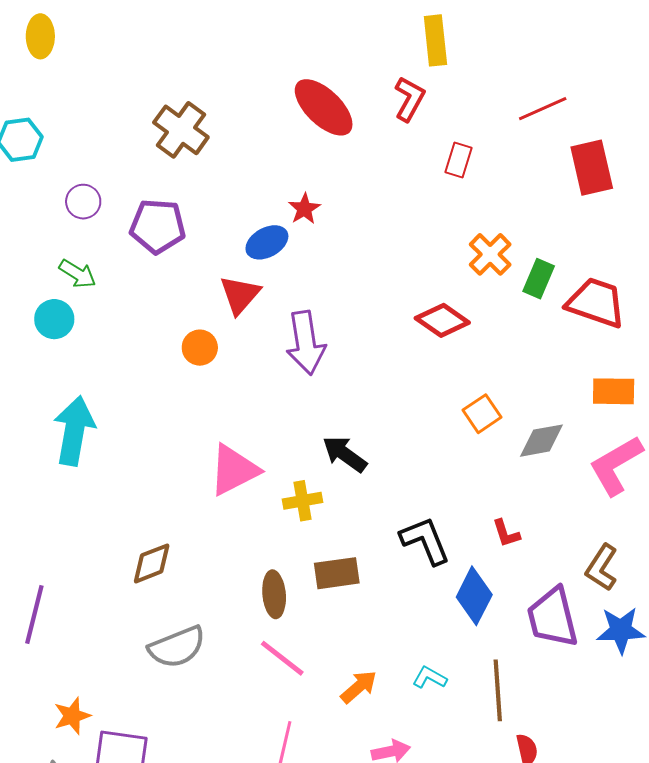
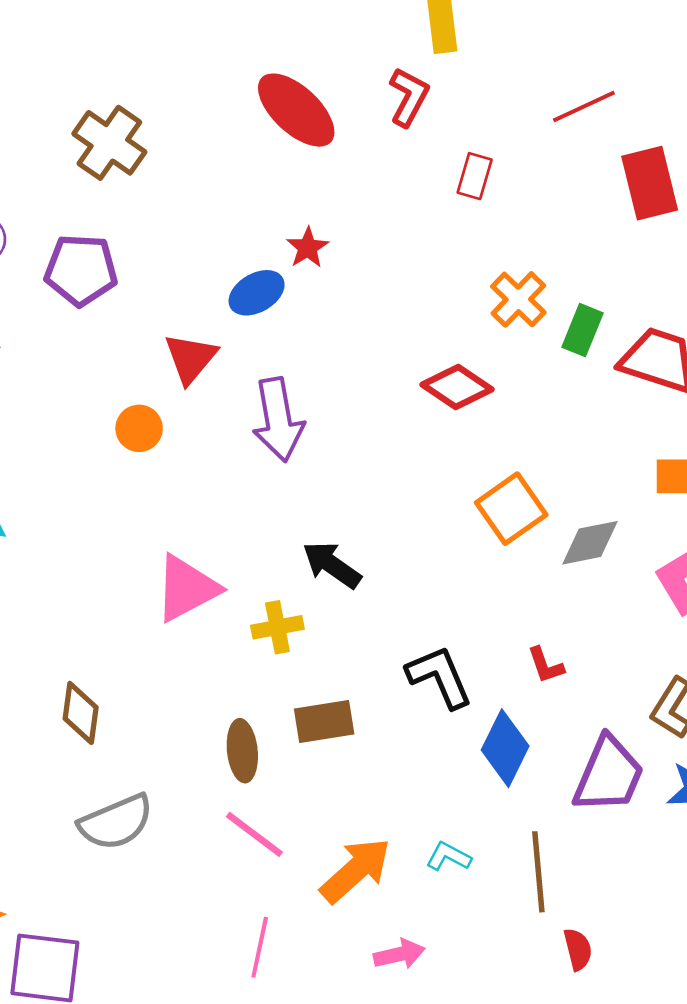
red star: (304, 209) -> (308, 248), moved
blue ellipse: (267, 242) -> (257, 293), moved
orange square: (482, 414) -> (511, 509), size x1.4
brown diamond: (152, 563) -> (81, 713), turned -60
purple trapezoid: (553, 617) -> (609, 775), turned -142
orange arrow: (359, 687) -> (356, 870), size x1.5

